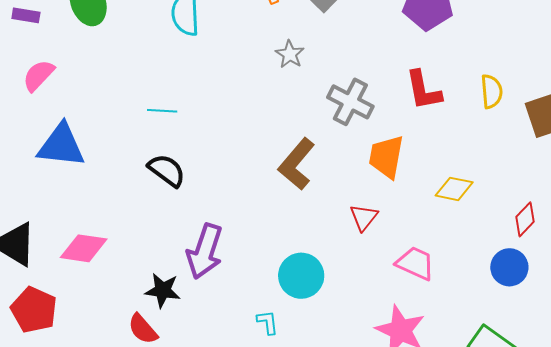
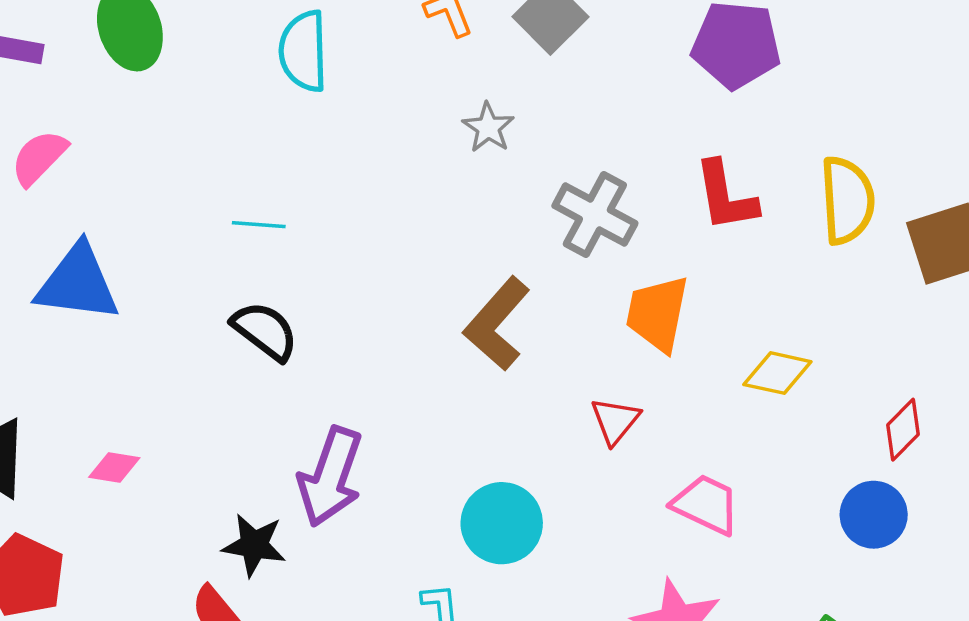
yellow semicircle: (492, 91) -> (847, 200), size x1.4
pink diamond: (84, 248) -> (114, 468), size x0.6

